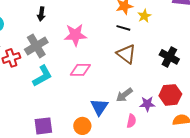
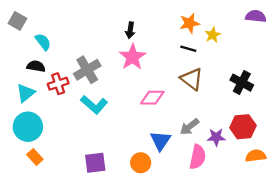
black arrow: (41, 14) -> (130, 30), moved
pink star: (75, 35) -> (133, 57), turned -30
pink diamond: (80, 70) -> (152, 98), moved
cyan L-shape: (42, 76) -> (94, 105), turned 70
pink semicircle: (131, 121) -> (198, 157), size x1.5

